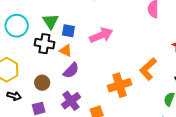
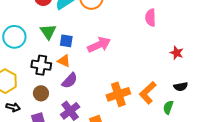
black cross: (44, 44) -> (41, 65), moved
orange L-shape: (148, 69) -> (148, 93), moved

